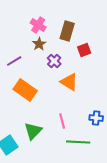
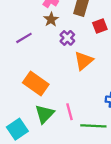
orange triangle: (69, 82) -> (84, 61), turned 48
orange rectangle: (25, 90) -> (36, 84), moved
pink line: (62, 121) -> (70, 112), moved

